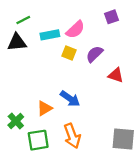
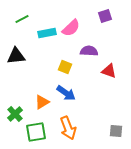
black triangle: (17, 42) -> (16, 56), moved
yellow square: (69, 53) -> (65, 67), moved
purple semicircle: (94, 54) -> (89, 51), turned 48
gray square: (123, 139) -> (116, 131), size x0.6

